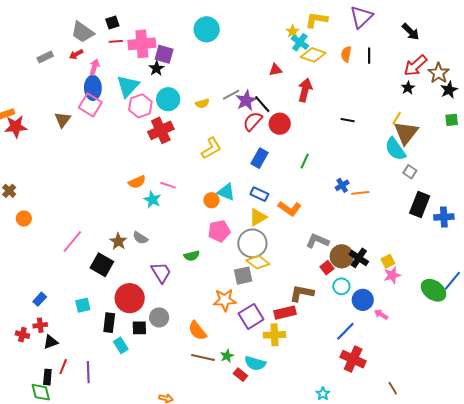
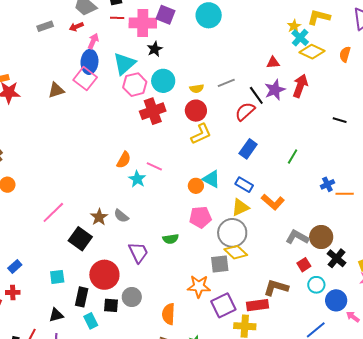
purple square: (164, 54) -> (166, 15), moved
purple star: (246, 100) -> (275, 90), moved
brown triangle: (63, 120) -> (56, 90), turned 30
red circle: (280, 124) -> (196, 111), moved
orange semicircle: (137, 182) -> (124, 160), turned -42
brown circle: (342, 256) -> (321, 237), moved
orange semicircle: (197, 331) -> (169, 314), turned 35
black triangle: (51, 342) -> (56, 315), moved

